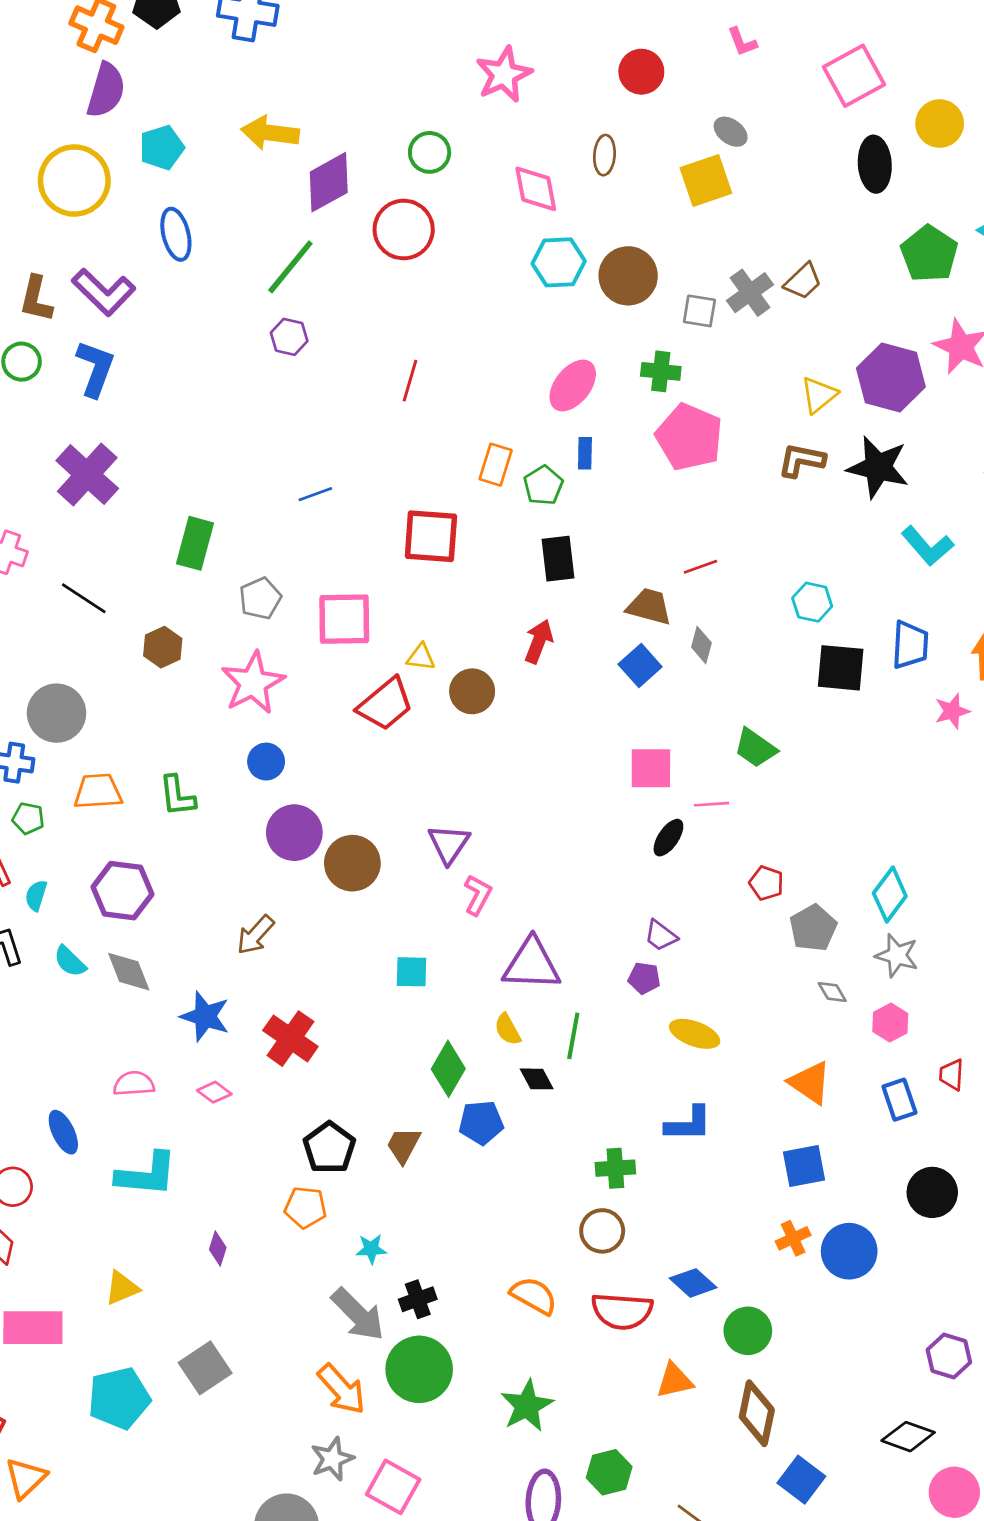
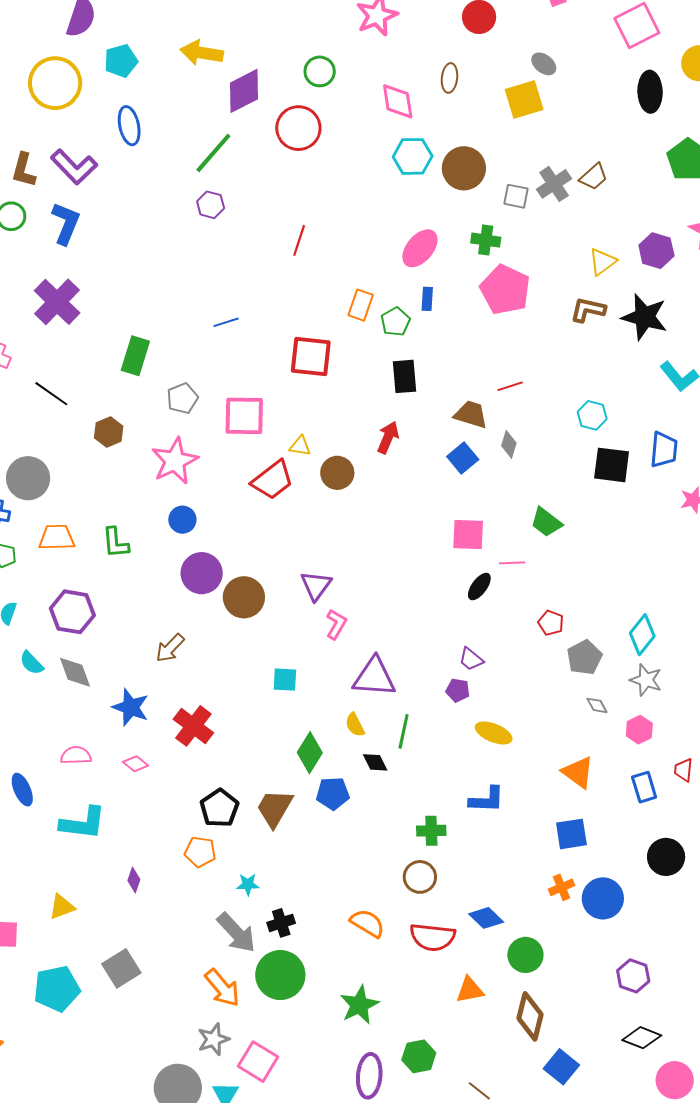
purple hexagon: (891, 378) -> (656, 251), size x0.7
brown trapezoid: (403, 1145) -> (275, 808), size x1.4
purple hexagon: (949, 1356) -> (633, 976), moved

